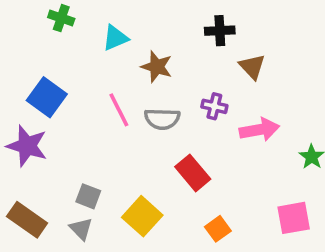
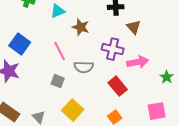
purple cross: (214, 106) -> (113, 49), size x1.5
gray semicircle: (162, 119) -> (84, 67), moved
red rectangle: (193, 173) -> (118, 86), moved
gray square: (88, 196) -> (58, 81), moved

